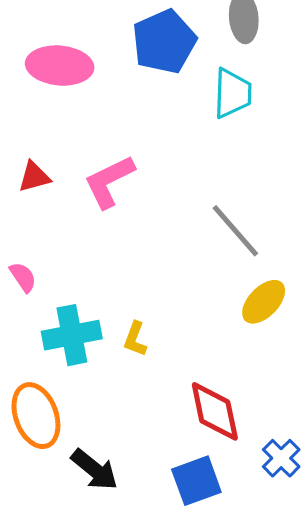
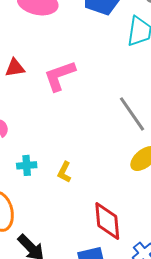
cyan cross: (72, 335) -> (27, 165), size x0.6

